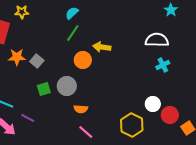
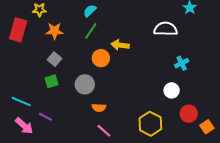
white semicircle: (157, 40) -> (165, 29), moved
orange star: (17, 57) -> (54, 31), moved
green square: (44, 89) -> (51, 81), moved
white circle: (153, 104) -> (172, 90), moved

